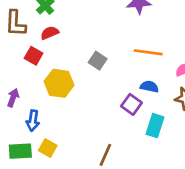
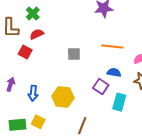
gray square: (98, 61) -> (74, 54), turned -32
yellow hexagon: (59, 83) -> (63, 97), moved
blue arrow: (33, 121) -> (33, 93), moved

